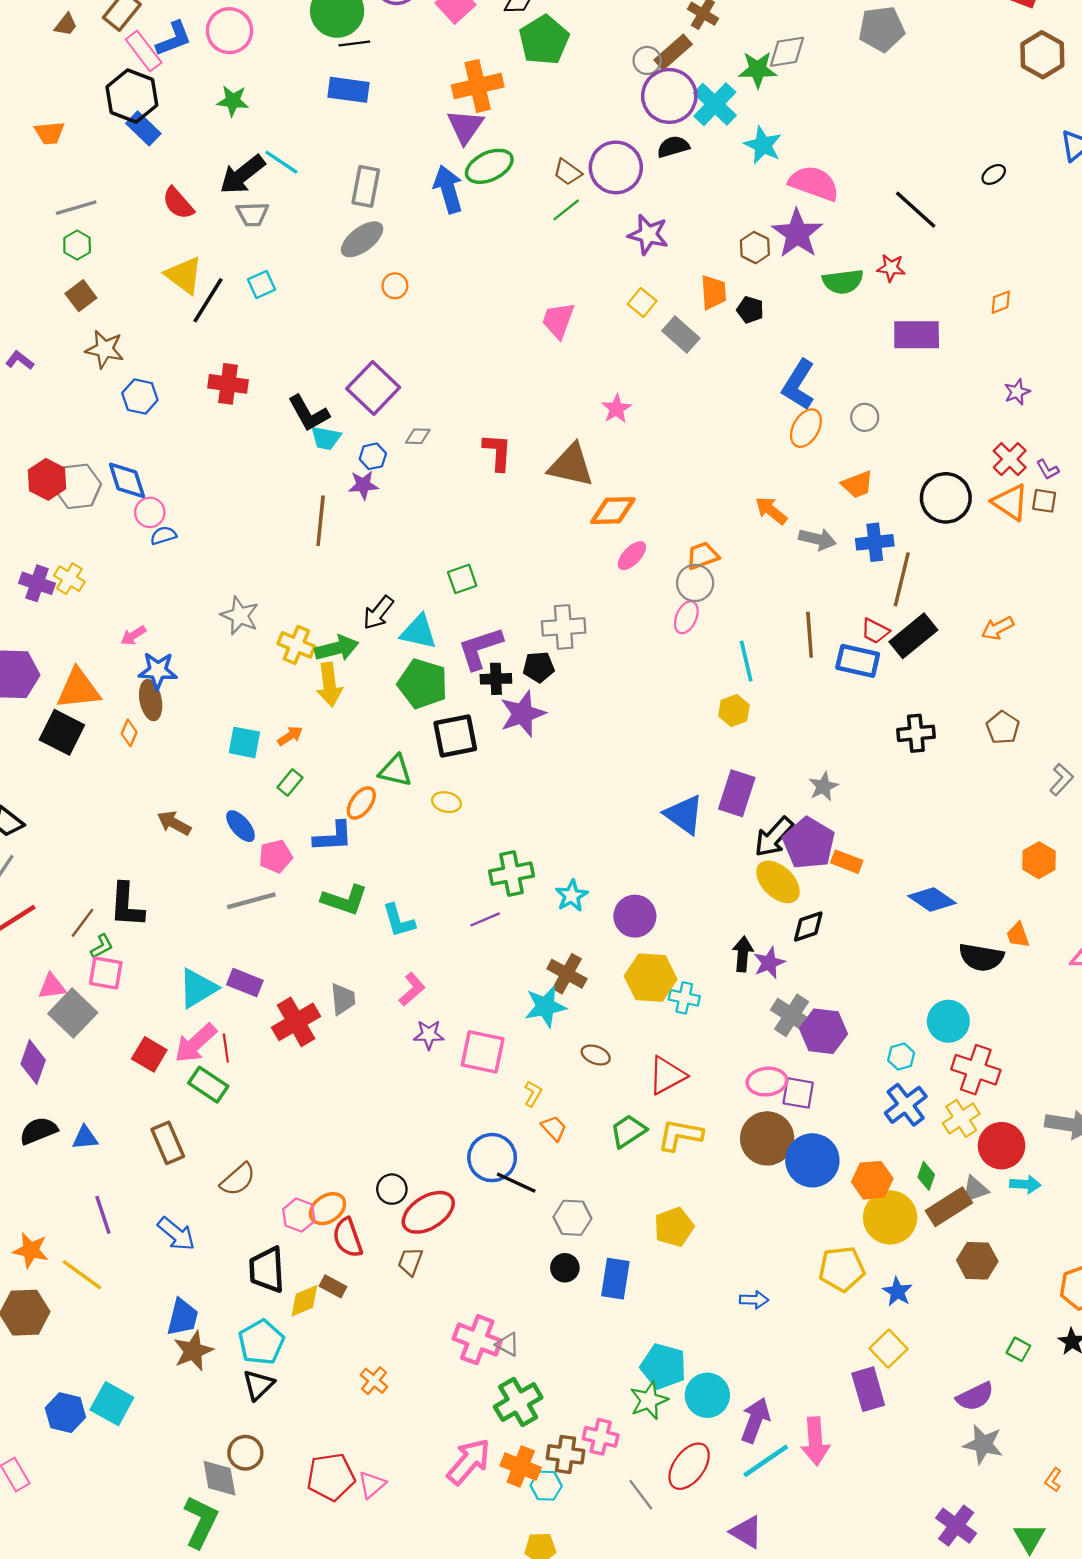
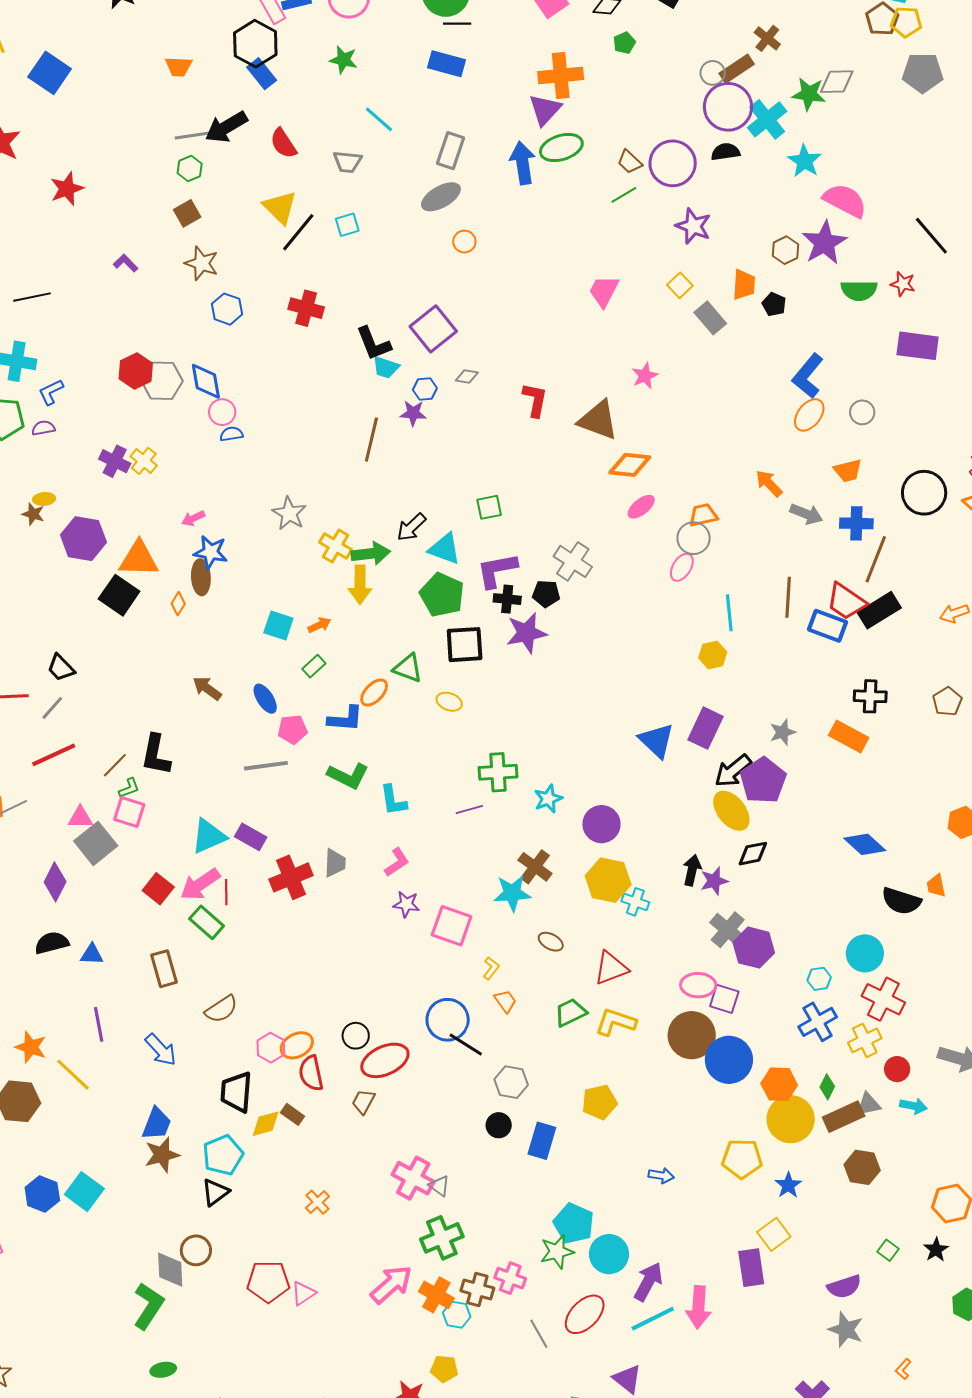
green pentagon: (544, 40) -> (624, 43), size x0.5
black arrow: (242, 175) -> (226, 127), moved
gray cross: (564, 627) -> (573, 561), turned 30
red trapezoid: (875, 631) -> (846, 602), size x1.6
orange rectangle: (847, 862) -> (849, 737), moved, size x1.4
red circle: (1002, 1146) -> (897, 1069), size x0.6

